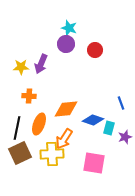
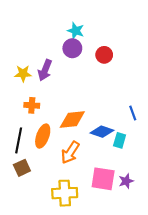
purple star: (125, 137) -> (126, 181), moved
brown square: (20, 153) -> (22, 168), size x0.7
yellow cross: (52, 154) -> (65, 193), moved

